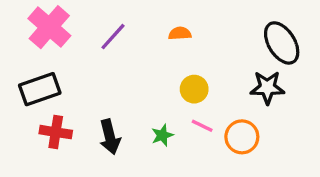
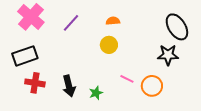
yellow circle: (194, 89) -> (109, 45), moved
green star: (162, 135) -> (96, 93), moved

